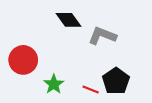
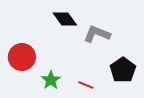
black pentagon: (116, 81) -> (123, 70), moved

